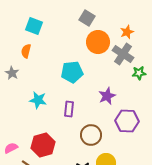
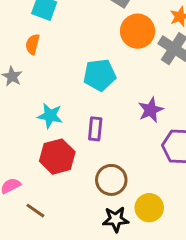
brown circle: (91, 135) -> (111, 180), moved
red hexagon: (43, 145) -> (57, 157), moved

